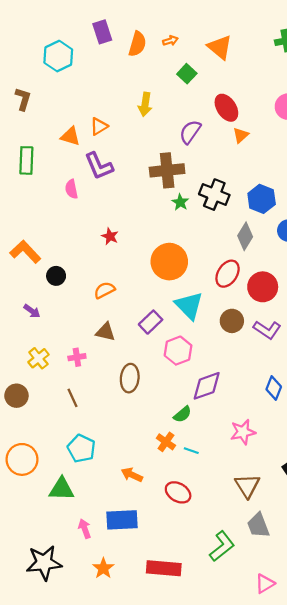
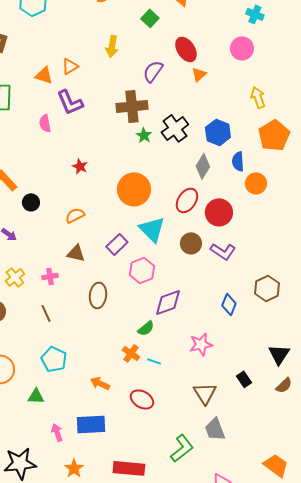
black cross: (214, 195) -> (175, 128), turned 32
green triangle: (62, 489) -> (36, 396), size x0.7

